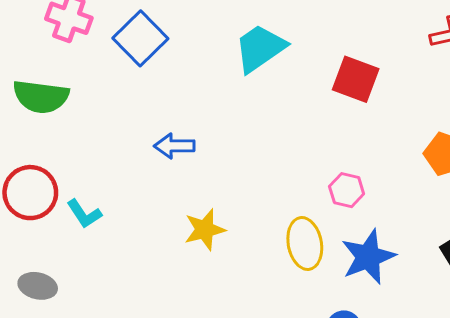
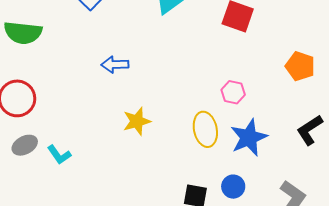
cyan L-shape: (84, 214) -> (59, 155), moved
gray ellipse: (38, 286) -> (25, 145), moved, turned -40

